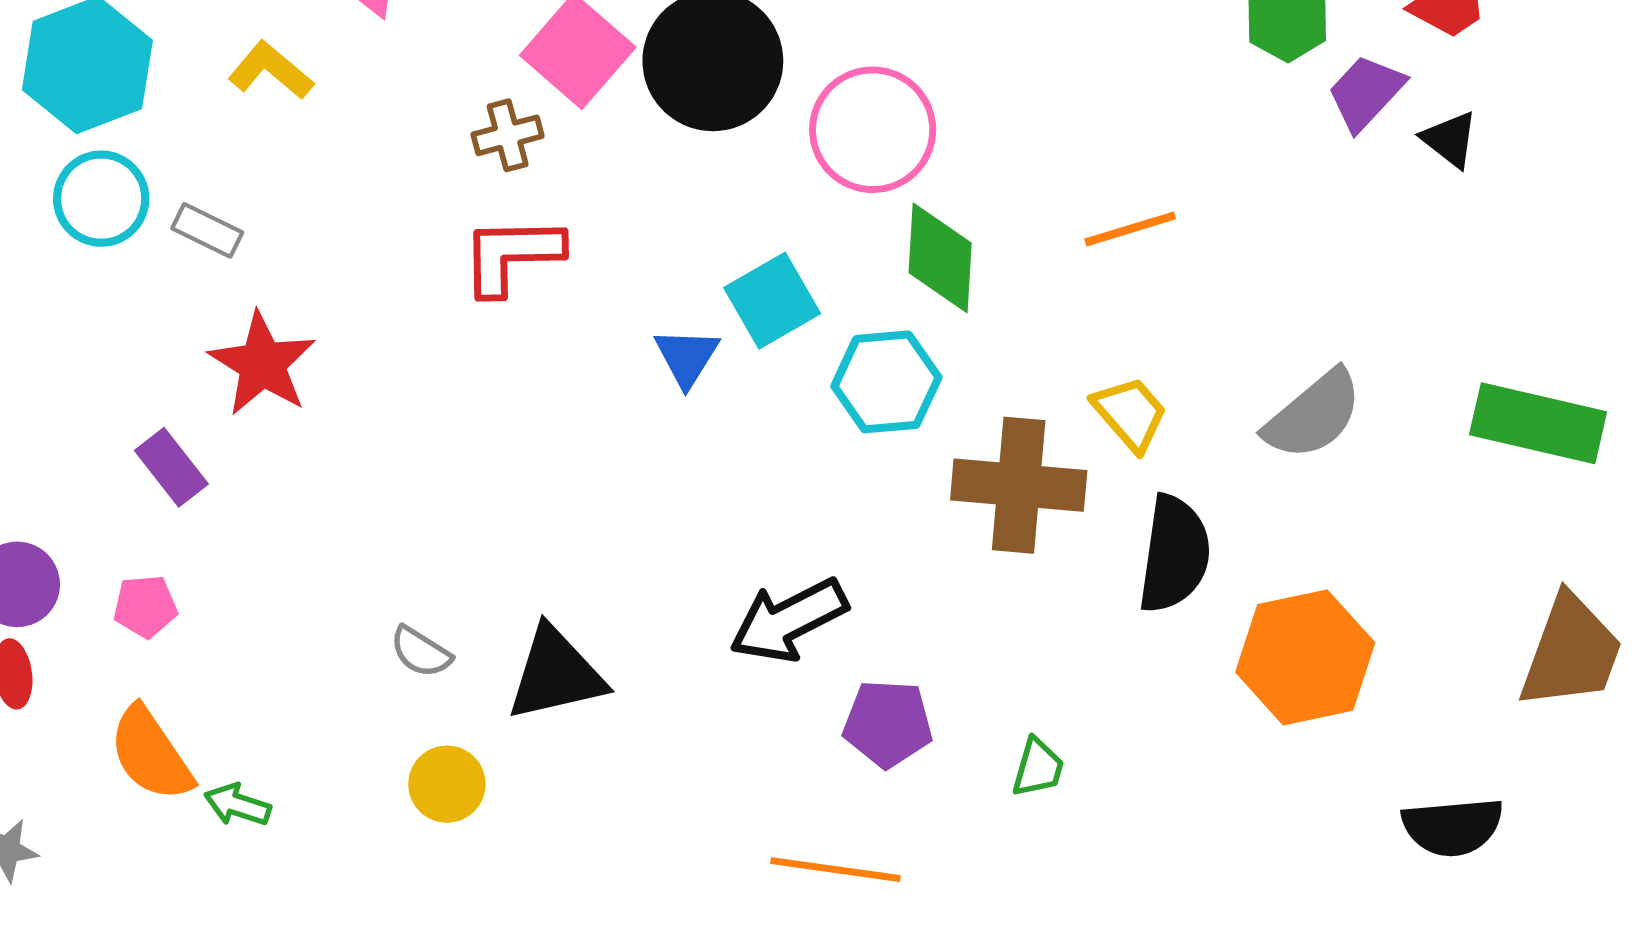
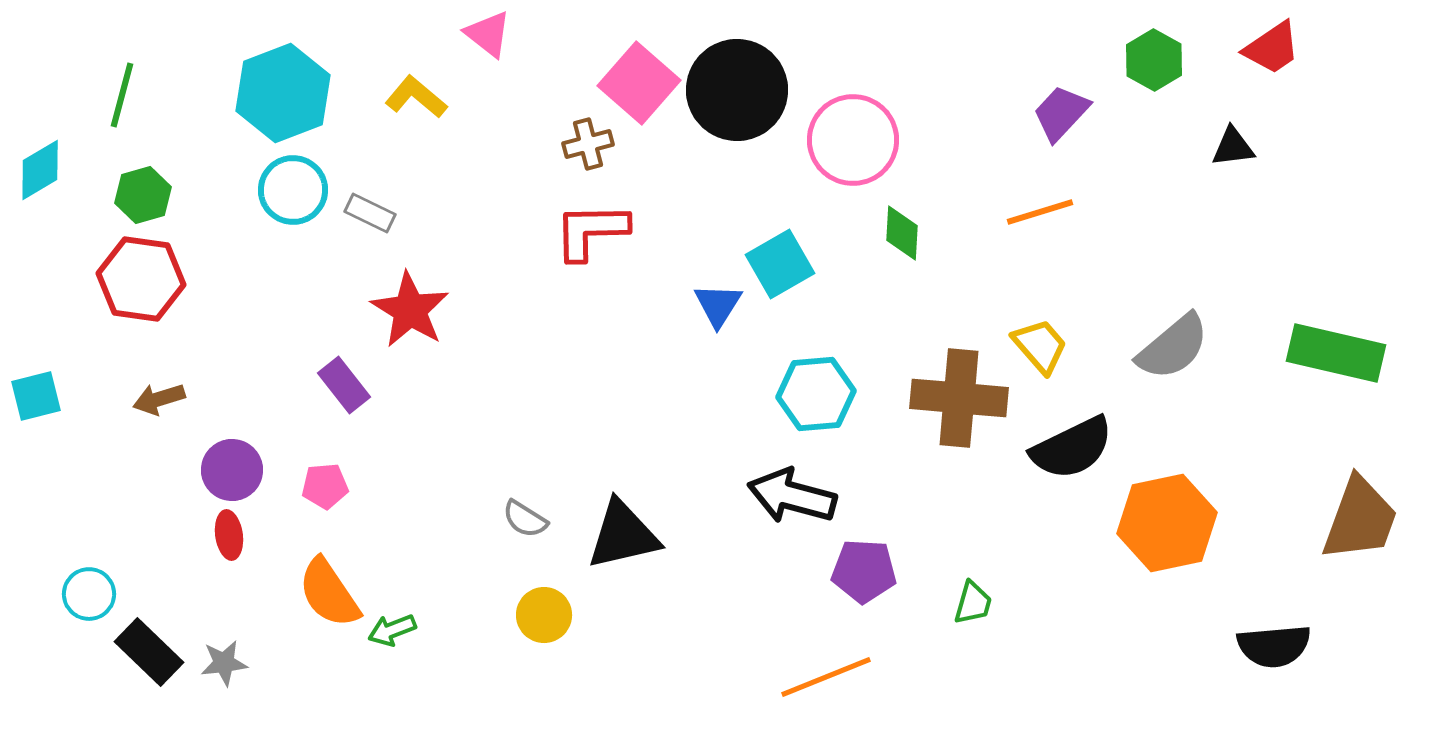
purple trapezoid: (1366, 93) -> (1061, 113), moved
black triangle: (1450, 139) -> (1233, 147), moved, turned -45
green diamond: (940, 258) -> (902, 233), size x0.7
cyan hexagon: (886, 382) -> (816, 394), moved
black semicircle: (1174, 554) -> (1072, 448), turned 56
black arrow: (789, 620) -> (792, 496), turned 42
green arrow: (238, 805) -> (392, 630), turned -39
orange line: (835, 870) -> (826, 677), turned -30

